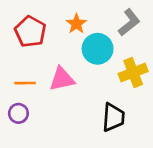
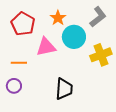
pink triangle: (62, 79) -> (46, 47), moved
black trapezoid: (113, 117) -> (64, 89), moved

